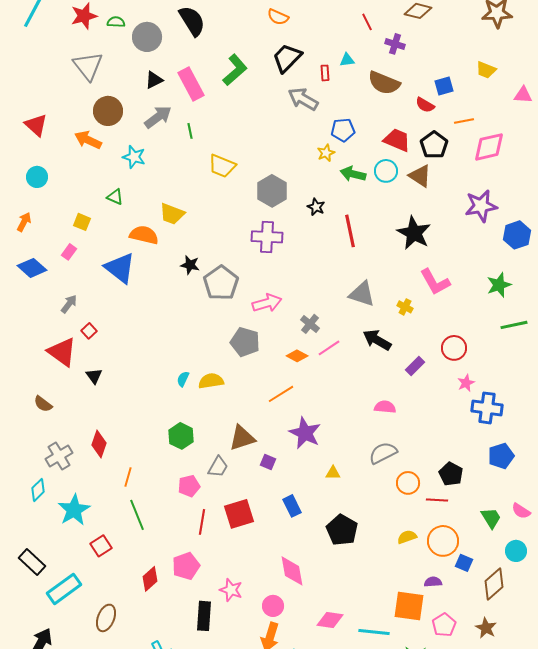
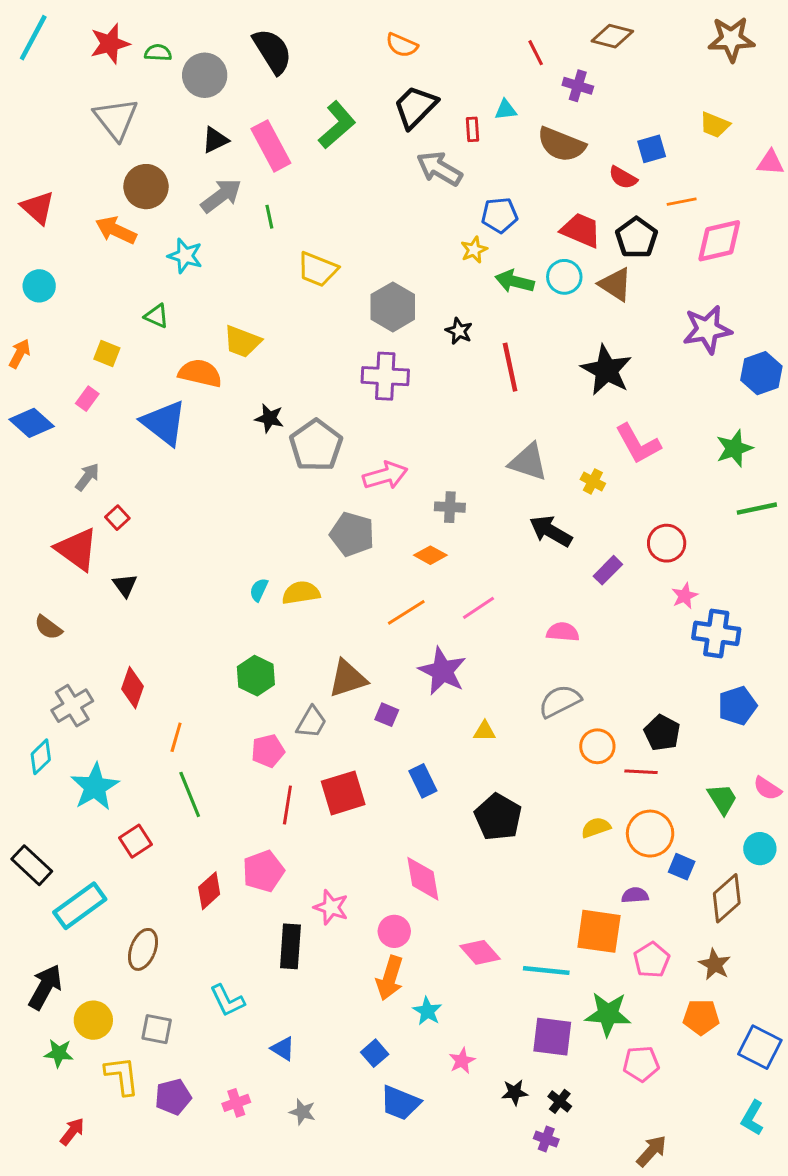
gray cross: (310, 324) -> (450, 507), turned -36
pink line: (329, 348) -> (479, 608), moved
pink diamond: (330, 620) -> (480, 952), turned 40

